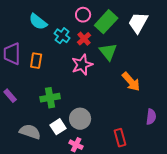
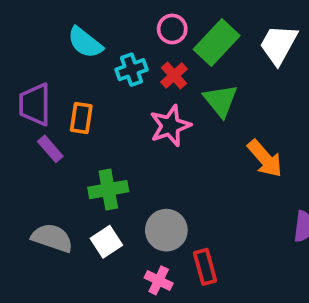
cyan cross: (62, 36) -> (132, 70), turned 35
purple rectangle: (10, 96) -> (50, 149), moved
white square: (58, 127) -> (106, 242), moved
gray semicircle: (30, 132) -> (52, 238), moved
red rectangle: (120, 138) -> (205, 267), moved

